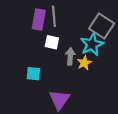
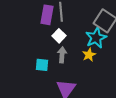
white square: (52, 42) -> (59, 36), turned 32
gray arrow: (70, 56) -> (62, 55), moved

